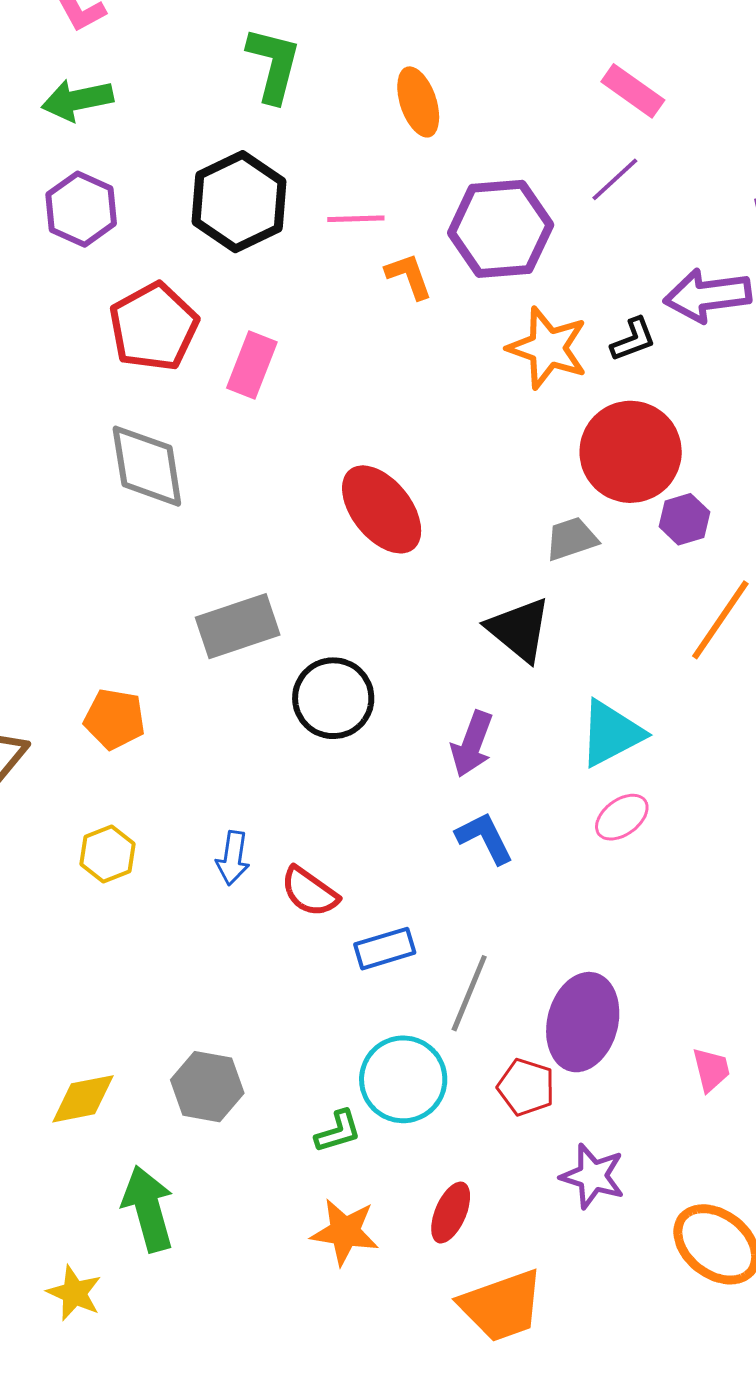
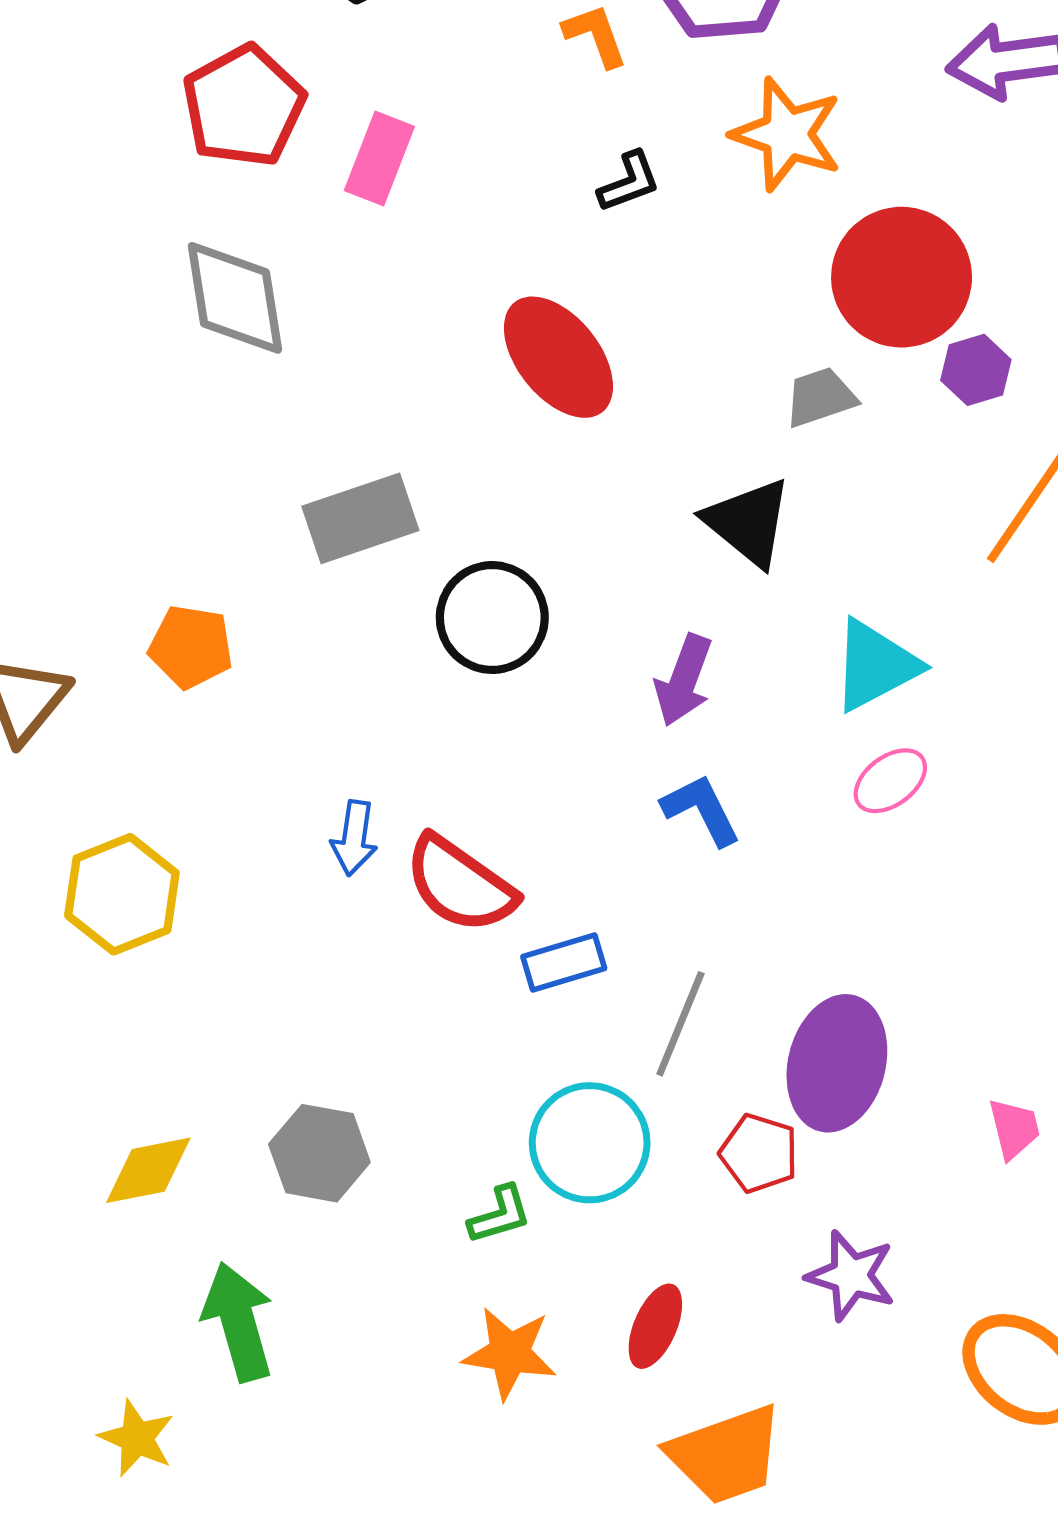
black L-shape: (633, 339) -> (629, 182), moved
yellow hexagon: (107, 854) -> (122, 894), moved, size x1.5
red semicircle: (310, 892) -> (460, 884), size x1.4

